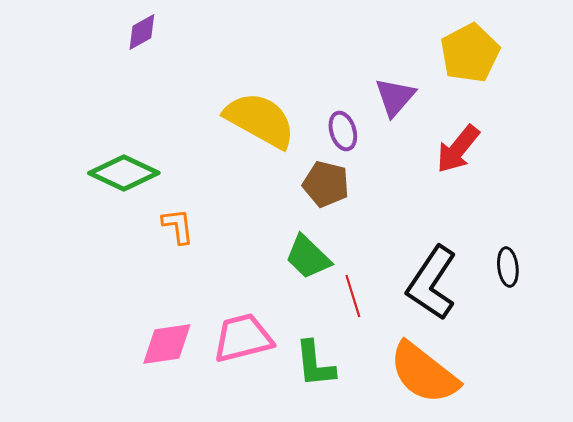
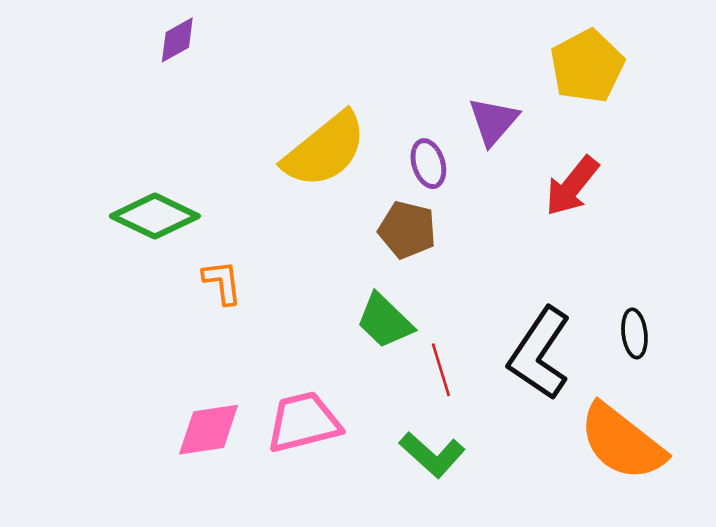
yellow semicircle: (260, 120) -> (325, 150), turned 112
green L-shape: (315, 364) -> (432, 455), moved, turned -42
orange semicircle: (424, 373) -> (622, 442), moved

